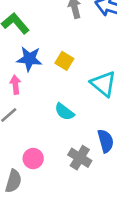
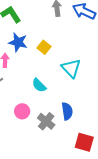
pink circle: (33, 159) -> (22, 111), moved

